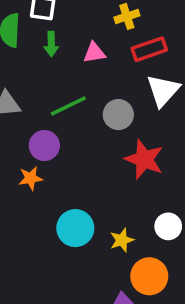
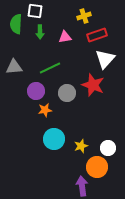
gray circle: (118, 115) -> (67, 93), moved
red star: (144, 159) -> (93, 85), moved
orange star: (31, 178) -> (45, 110), moved
white circle: (168, 226) -> (108, 148), moved

